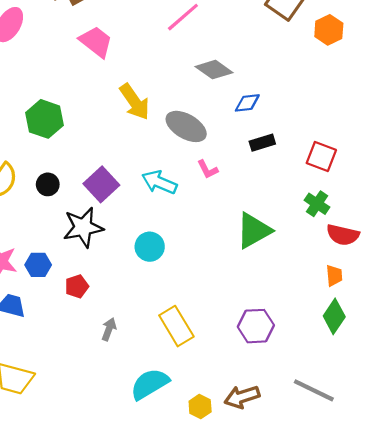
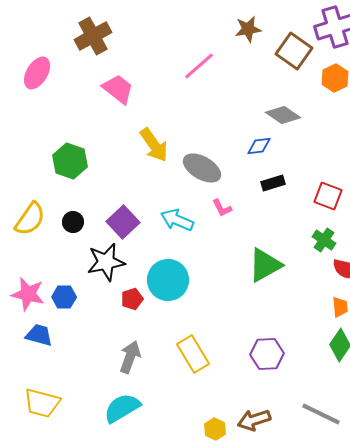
gray diamond: (214, 70) -> (283, 115), moved
cyan circle: (150, 247) -> (168, 280), size x1.5
red pentagon: (77, 286) -> (132, 299), moved
gray arrow: (109, 329) -> (130, 357), size x1.5
cyan semicircle: (150, 384) -> (122, 408), moved

